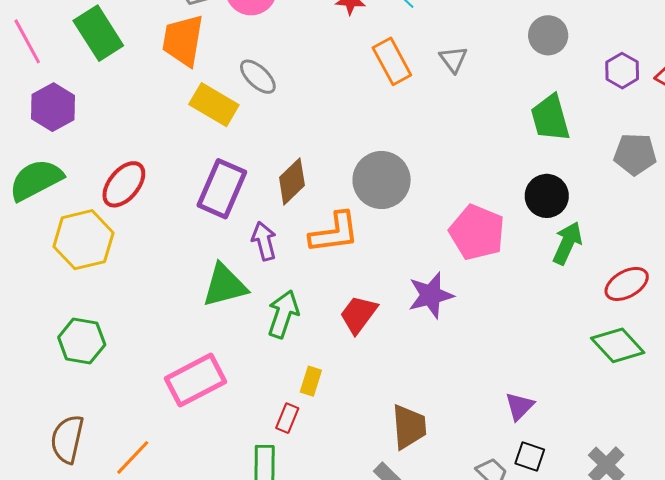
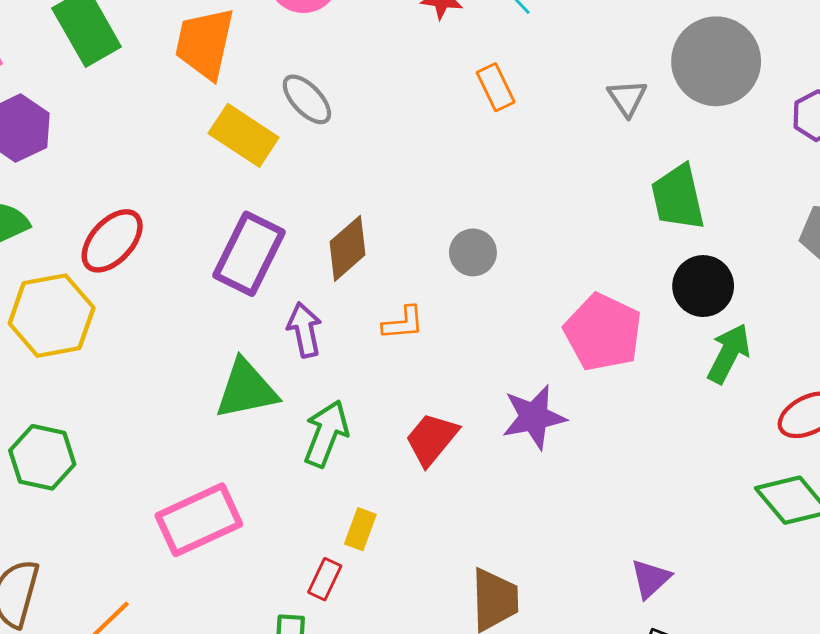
gray circle: (548, 35) -> (716, 61), size x1.6
gray triangle: (453, 59) -> (627, 98), moved
orange rectangle: (392, 61) -> (496, 87), size x0.7
green trapezoid: (550, 118) -> (678, 197), moved
gray circle: (382, 180) -> (473, 252), size x0.6
orange L-shape: (334, 233) -> (403, 323), size x0.6

